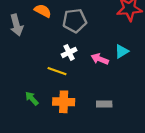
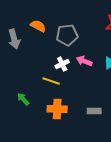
pink arrow: (100, 59) -> (84, 61), moved
green arrow: (32, 99) -> (23, 99), moved

